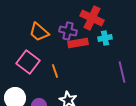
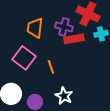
orange trapezoid: (39, 32) -> (35, 28), turned 55

